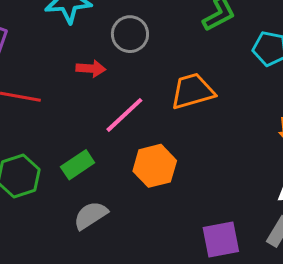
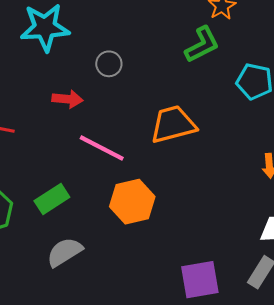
gray circle: (130, 34) -> (109, 64), size x0.7
pink line: (124, 115) -> (102, 148), turned 69

